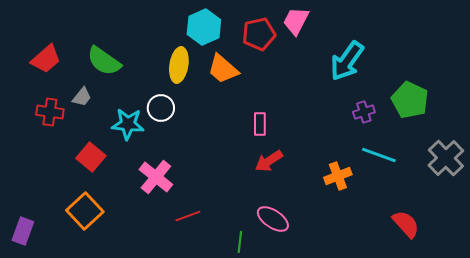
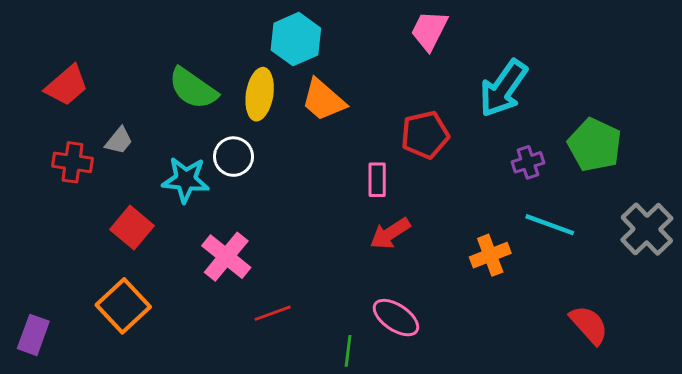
red pentagon: (259, 34) -> (425, 135), moved
green semicircle: (104, 61) -> (193, 88), moved

